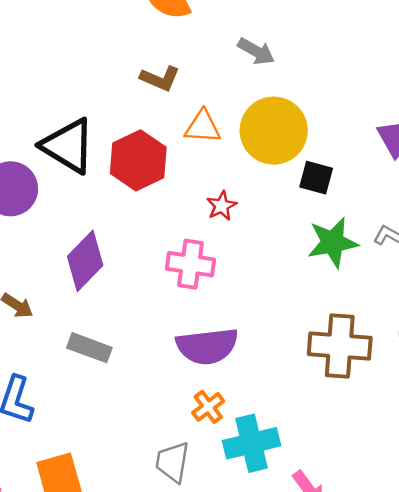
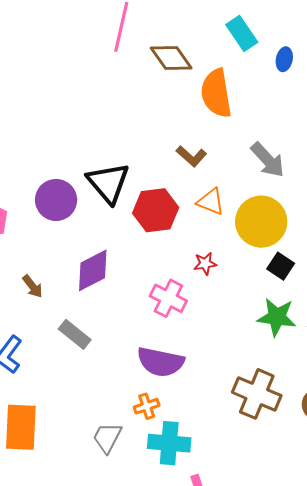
gray arrow: (256, 51) -> (268, 160), size x1.4

